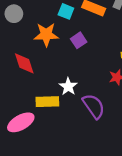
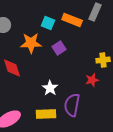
yellow rectangle: (47, 102) -> (46, 114), moved
purple semicircle: (94, 106) -> (72, 105), turned -135

